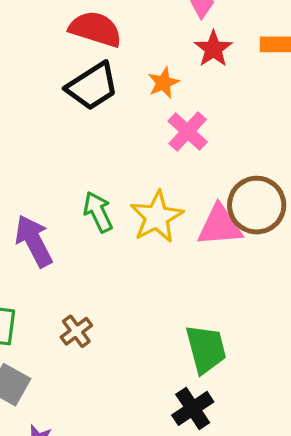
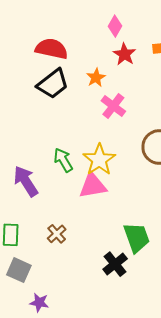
pink triangle: (220, 226) -> (93, 186), moved
black cross: (193, 408) -> (115, 264), moved

